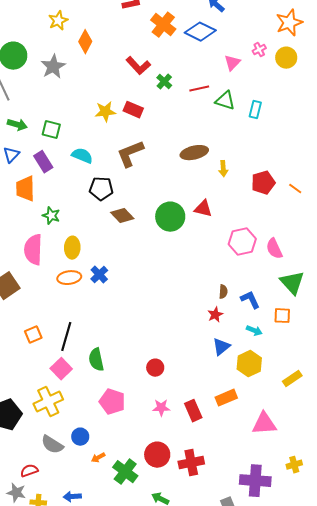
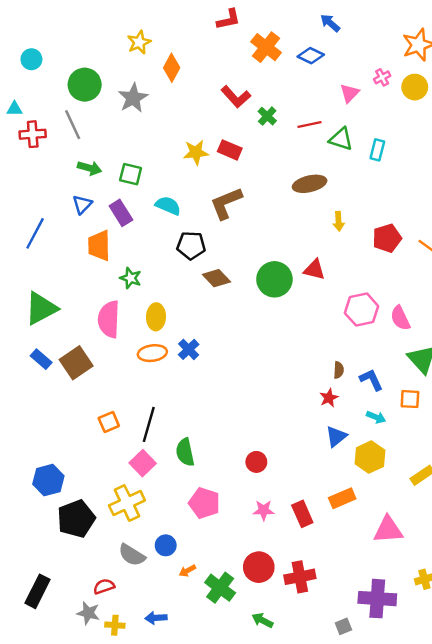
blue diamond: (200, 32) -> (311, 56), size x0.7
brown ellipse: (194, 153) -> (310, 184), moved

